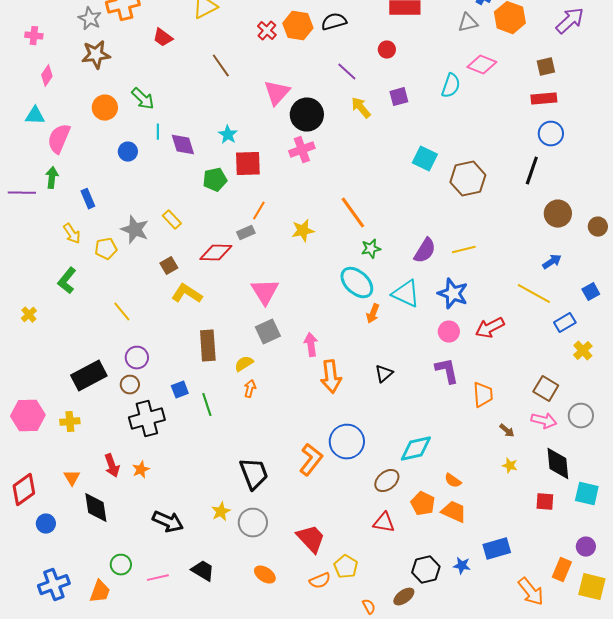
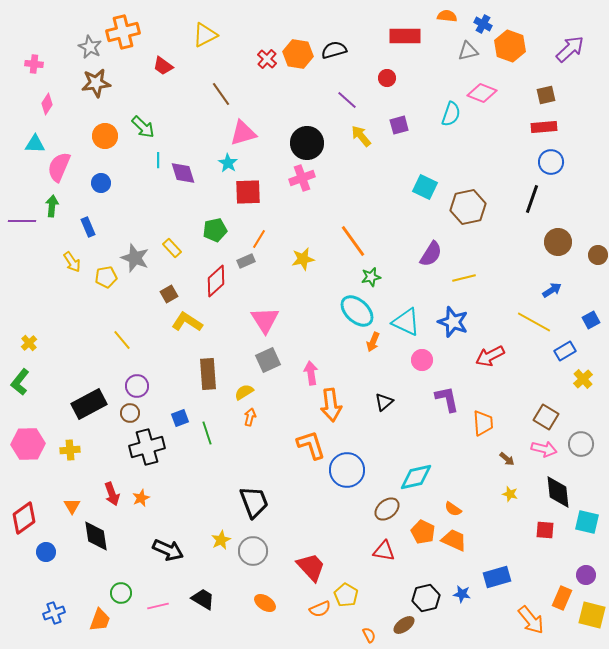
pink triangle: (277, 93) -> (243, 133), moved, turned 32
blue circle: (128, 152) -> (101, 183), moved
green pentagon: (215, 180) -> (215, 230), moved
purple semicircle: (425, 251) -> (431, 254), moved
red diamond: (216, 253) -> (216, 281), turned -44
green L-shape: (67, 281) -> (20, 382), moved
pink circle: (449, 332) -> (422, 360), moved
orange L-shape: (311, 460) -> (311, 445), moved, turned -56
blue cross: (54, 585) -> (54, 613), size x0.7

